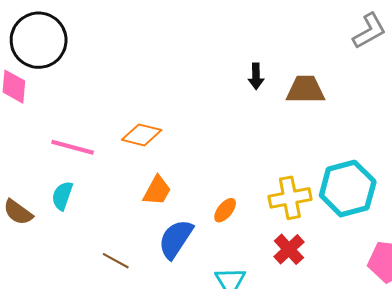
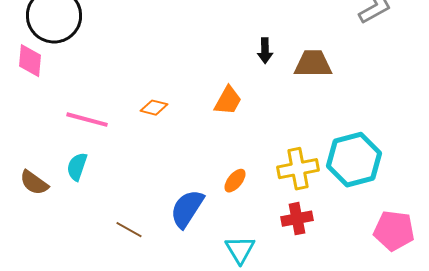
orange diamond: (142, 135) -> (154, 108), size x0.7
orange trapezoid: (157, 191) -> (228, 101), moved
red cross: (289, 249) -> (297, 219), turned 32

